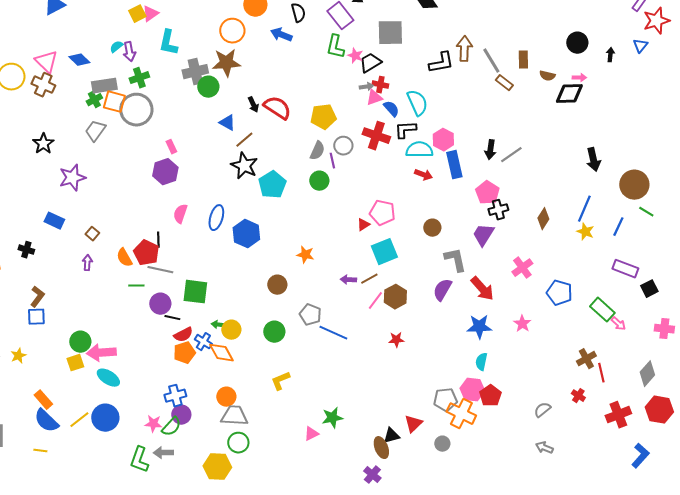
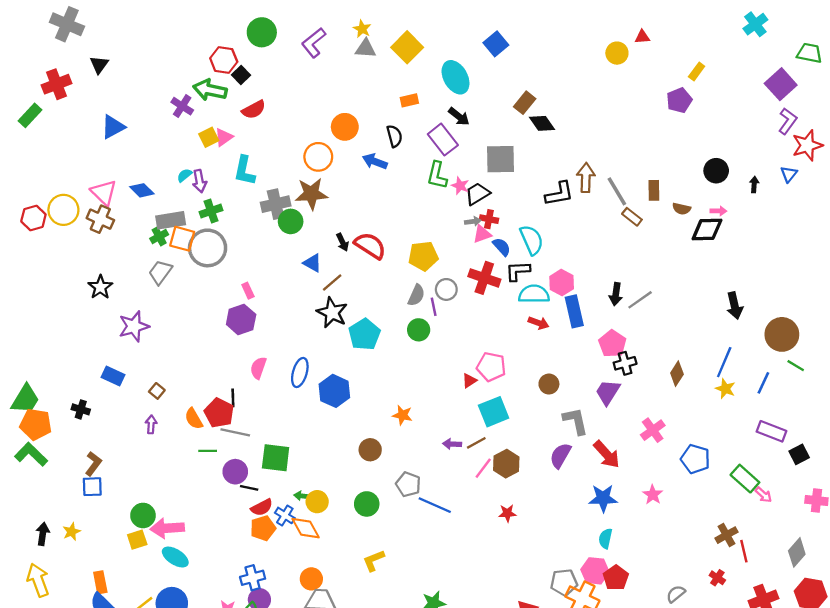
orange rectangle: (43, 400) -> (100, 582), turned 30

